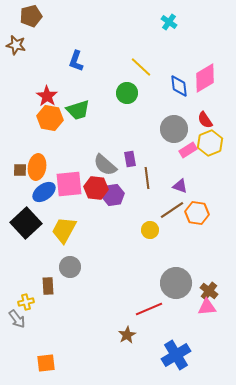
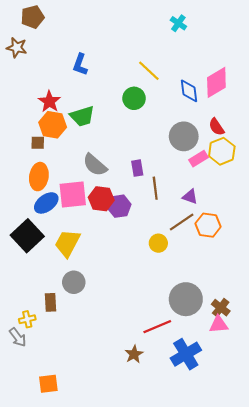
gray semicircle: (105, 165) -> (95, 165), moved
brown square: (20, 170) -> (38, 143), moved
blue cross: (176, 355) -> (186, 354), moved

